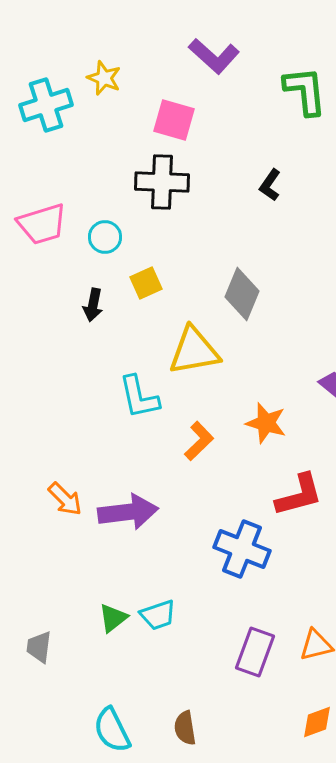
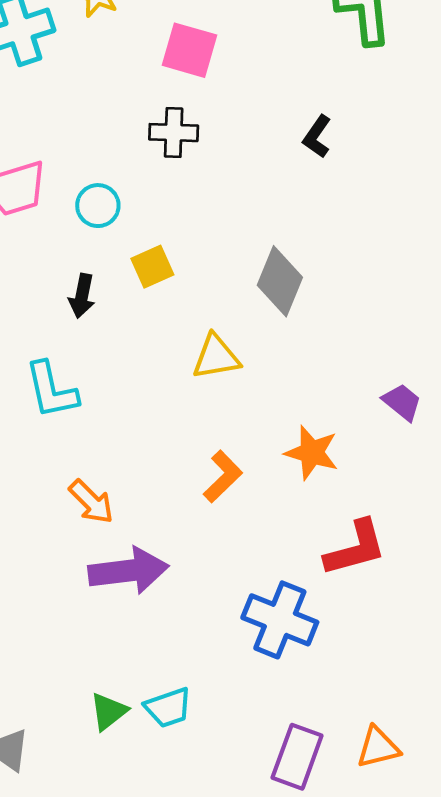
black cross: (162, 182) -> (174, 133), size x0.7
yellow triangle: (194, 351) -> (216, 357), size x0.7
cyan L-shape: (139, 397) -> (51, 390), moved
orange arrow: (65, 499) -> (91, 502), moved

